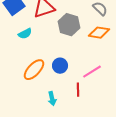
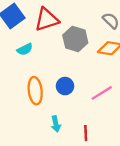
orange ellipse: (34, 70) -> (35, 91), turned -50
red line: (78, 90) -> (86, 133), moved

